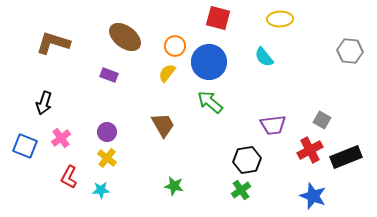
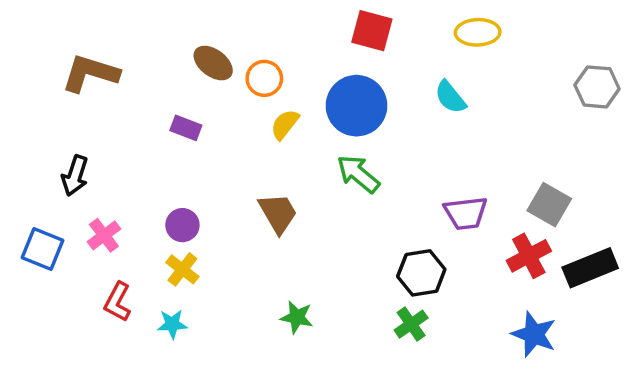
brown ellipse: (125, 37) -> (213, 63), size x0.7
orange circle: (175, 46) -> (264, 78), moved
gray square: (322, 120) -> (549, 205), size x1.4

